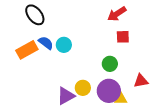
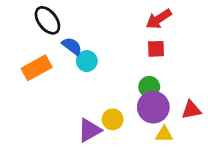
red square: (123, 37) -> (156, 49), moved
blue semicircle: (46, 43) -> (72, 46), moved
purple circle: (109, 91) -> (153, 107), moved

